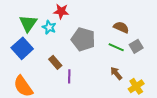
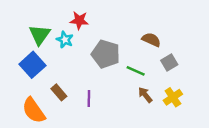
green line: (116, 47) -> (136, 71), moved
brown rectangle: (55, 62) -> (59, 92), moved
yellow cross: (136, 86) -> (173, 97), moved

